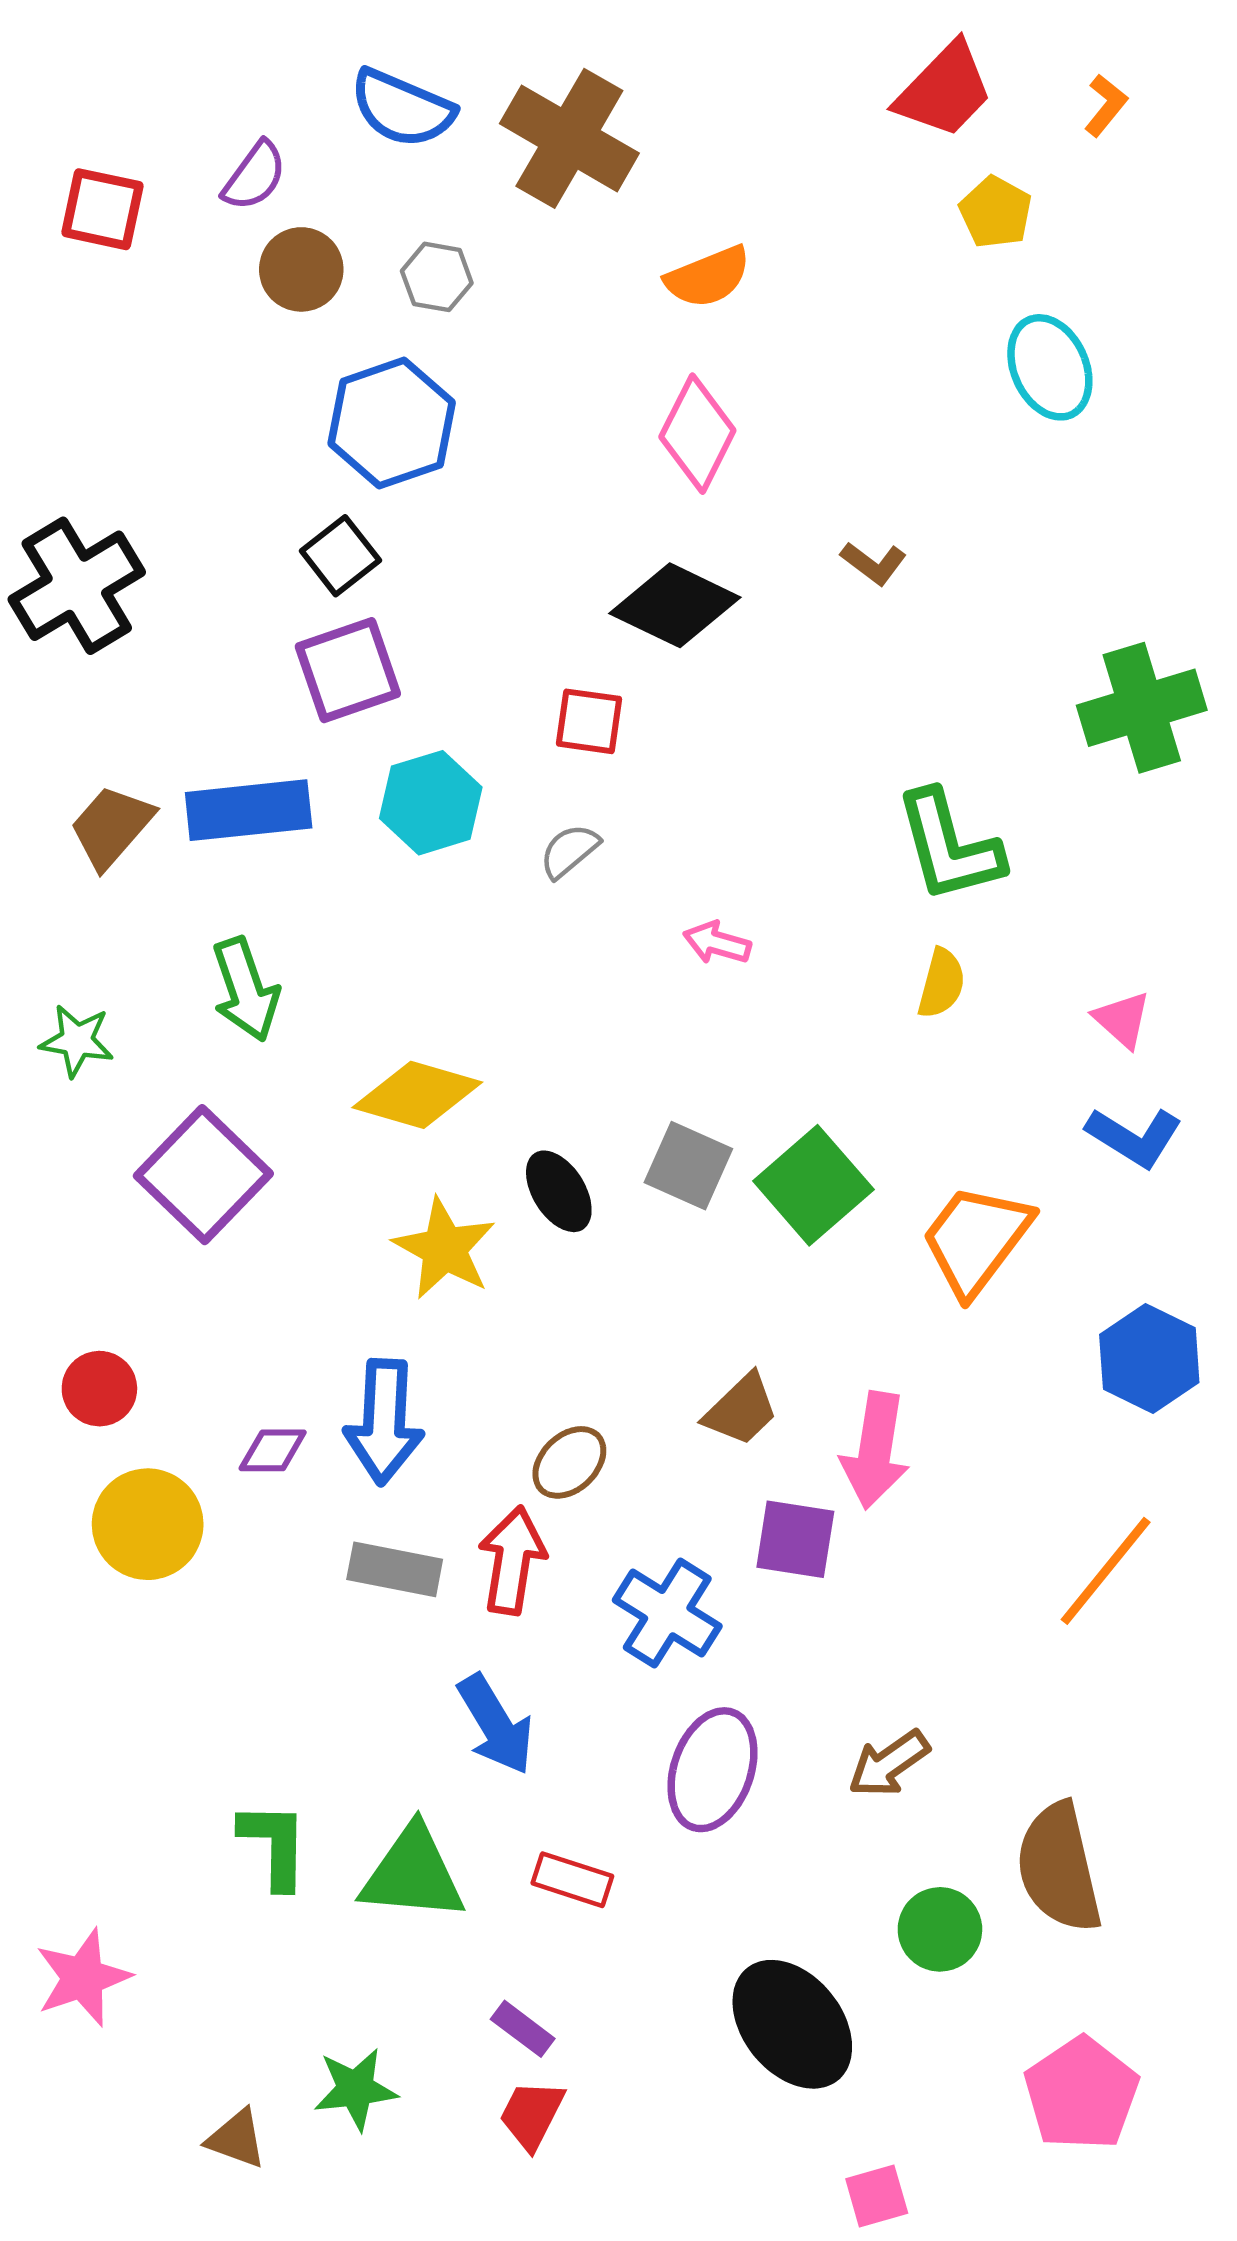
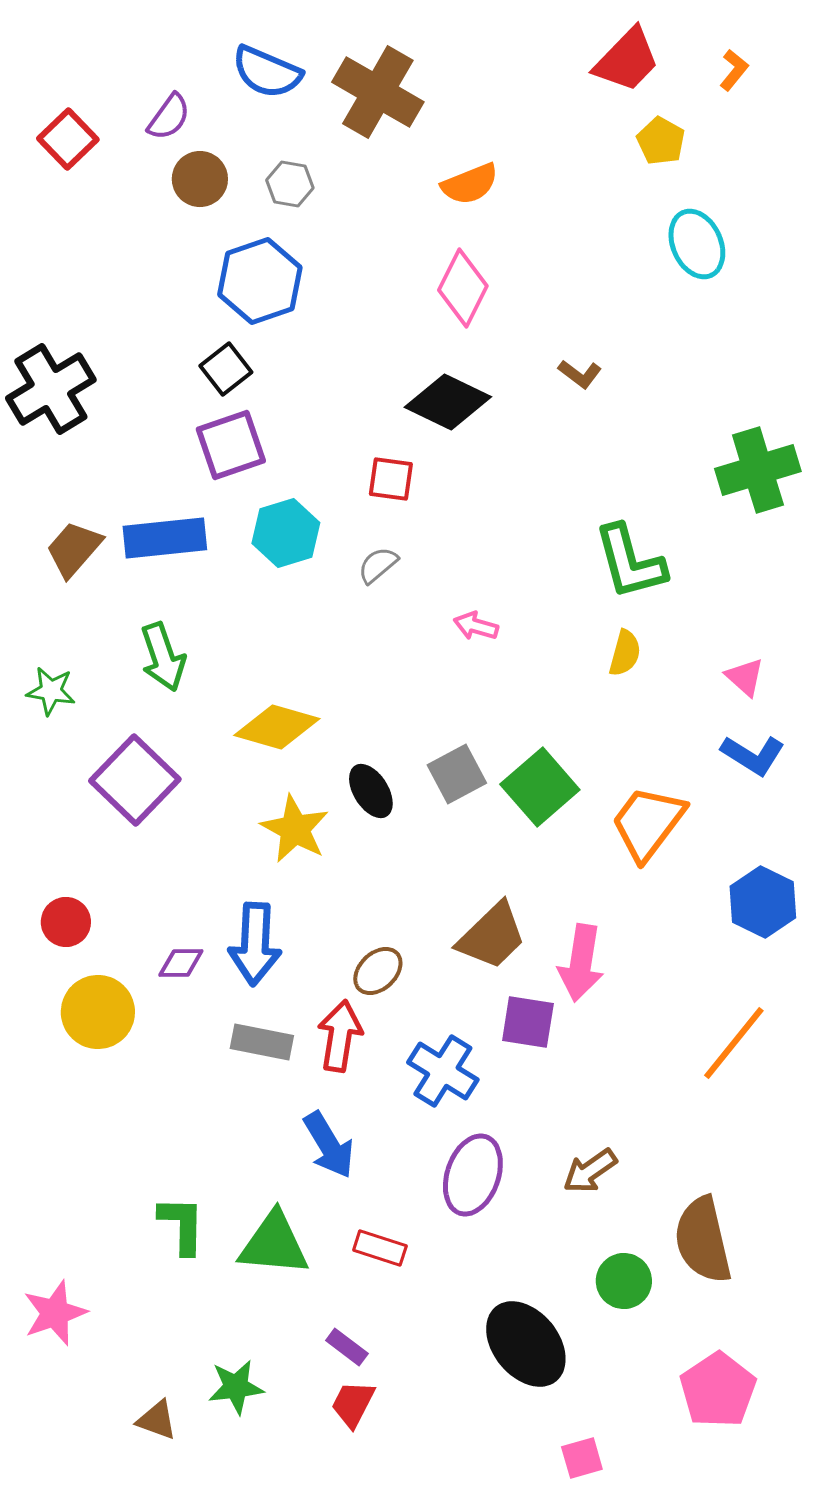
red square: (102, 209) -> (68, 139), turned 34
gray square: (688, 1166) -> (457, 774), turned 38
brown trapezoid: (741, 1410) -> (492, 936), size x1.4

